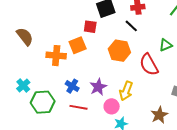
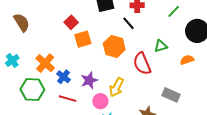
red square: (90, 27) -> (71, 22), moved, turned 32
orange square: (78, 45) -> (83, 39), moved
orange cross: (56, 56) -> (45, 63), moved, turned 30
cyan cross: (23, 85) -> (12, 60), moved

